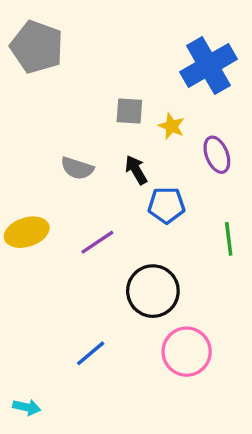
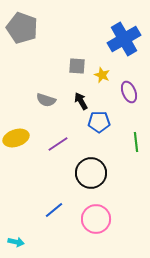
pink circle: (187, 352) -> (96, 219), moved

